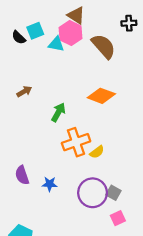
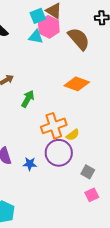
cyan square: (35, 31) -> (38, 16), moved
green arrow: (58, 112) -> (28, 99), moved
purple circle: (93, 193) -> (59, 153), moved

